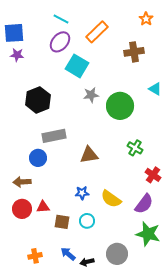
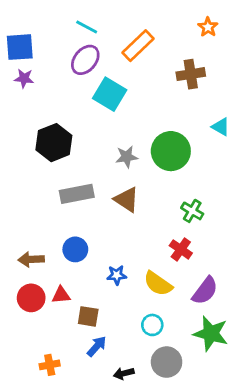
gray star: (91, 95) -> (127, 157), moved
brown triangle: (89, 155) -> (127, 200), moved, turned 42
blue circle: (38, 158) -> (75, 249), moved
red cross: (153, 175) -> (181, 249), moved
cyan circle: (87, 221) -> (152, 325), moved
blue arrow: (68, 254) -> (97, 346), moved, turned 91

